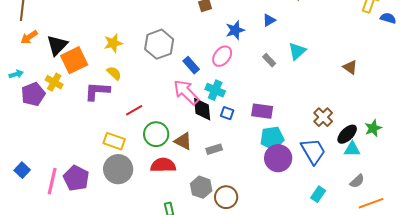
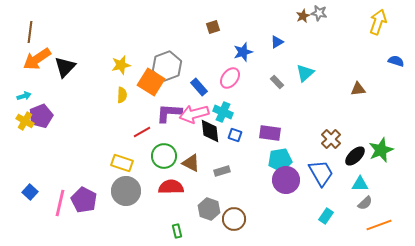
blue semicircle: (388, 18) -> (396, 61), moved
orange arrow: (29, 37) -> (37, 59), size x1.6
orange square: (74, 60) -> (151, 82), moved, turned -32
brown triangle: (350, 67) -> (358, 89), turned -42
yellow semicircle: (114, 73) -> (122, 95), turned 49
yellow cross: (54, 82) -> (25, 121), moved
purple L-shape: (97, 91) -> (169, 113), moved
pink arrow: (186, 92) -> (194, 114), turned -60
green star: (373, 128) -> (381, 150), size x1.4
cyan triangle: (352, 149) -> (360, 184), moved

